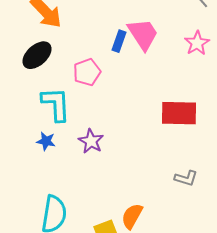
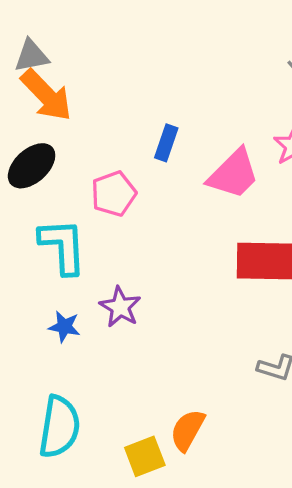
pink trapezoid: (143, 34) -> (233, 174), moved, turned 78
blue star: (46, 141) -> (64, 327), moved

